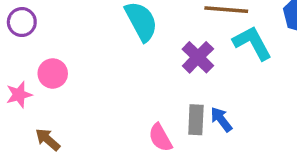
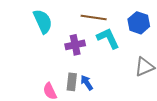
purple cross: (198, 57) -> (75, 45), turned 30

